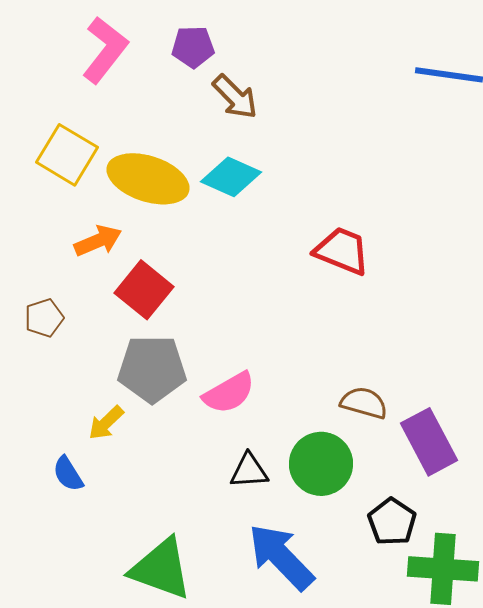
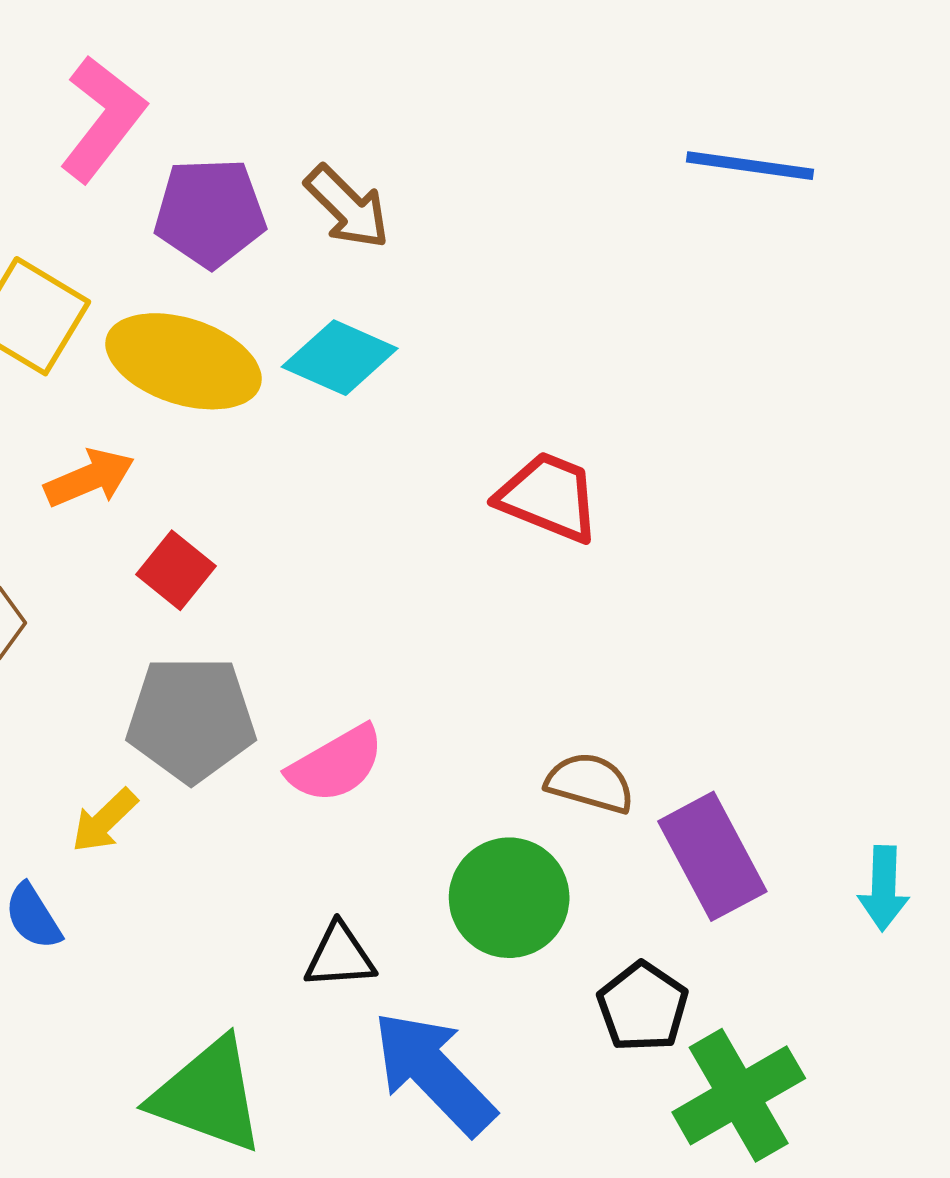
purple pentagon: (193, 47) -> (210, 213), moved, size x1.4
red square: (144, 290) -> (176, 570), size x0.7
black triangle: (249, 471) -> (340, 956), moved
green cross: (443, 569) -> (739, 1095), turned -34

